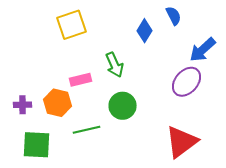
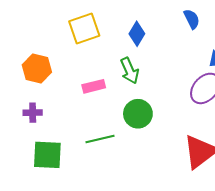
blue diamond: (144, 31) -> (137, 34), moved
orange hexagon: (58, 103) -> (37, 68), moved

